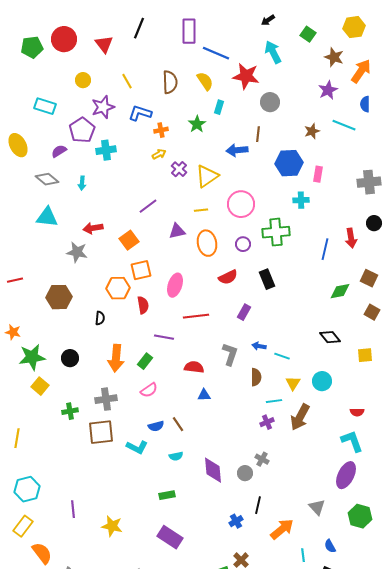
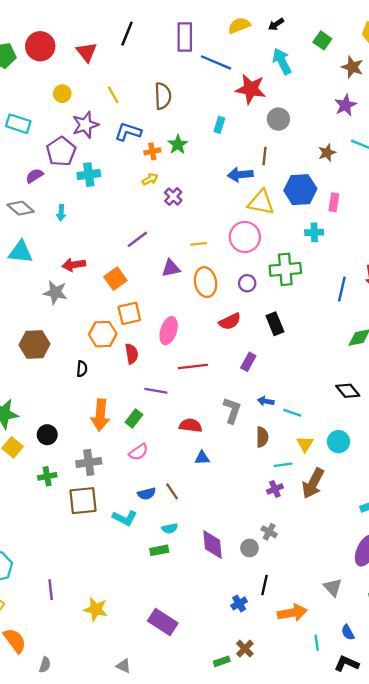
yellow semicircle: (205, 81) -> (239, 25), moved, turned -78
green star: (197, 124) -> (178, 145), moved
yellow triangle: (207, 176) -> (261, 202), moved, turned 45
black circle: (70, 358) -> (47, 435), moved
green rectangle: (167, 495) -> (159, 550), moved
orange arrow: (282, 529) -> (292, 613), turned 30

